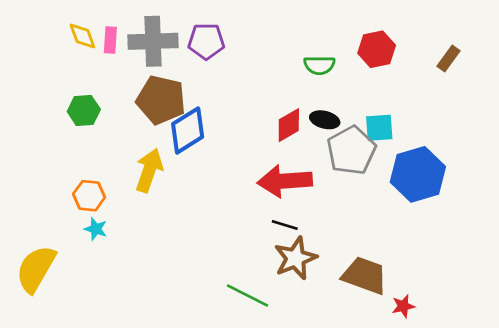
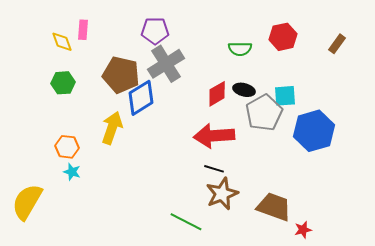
yellow diamond: (82, 36) -> (62, 42), moved
gray cross: (153, 41) -> (166, 64), moved, turned -30

